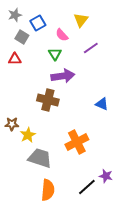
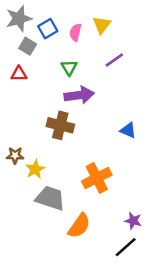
gray star: (15, 15) -> (19, 19), size x1.5
pink semicircle: (62, 35) -> (75, 32), moved, turned 56
black line: (87, 187) -> (126, 247), moved
orange semicircle: (48, 190) -> (79, 226), moved, turned 30

